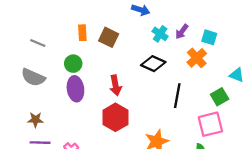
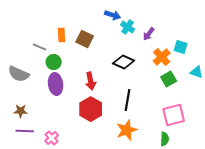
cyan cross: (160, 34) -> (128, 27), moved
cyan square: (209, 37) -> (181, 47), moved
gray line: (38, 43) -> (40, 47), moved
black line: (177, 96) -> (128, 100), moved
green square: (220, 97) -> (169, 79), moved

